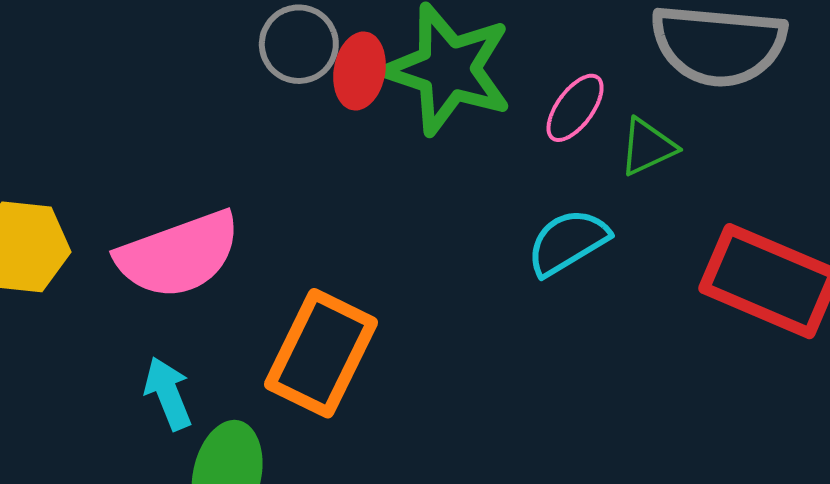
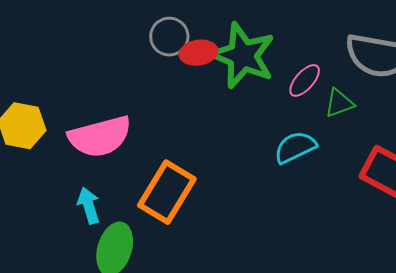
red ellipse: (360, 71) -> (198, 53), turned 66

